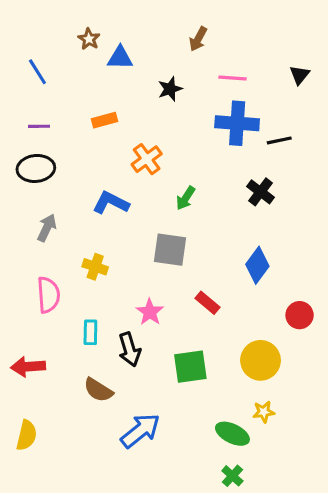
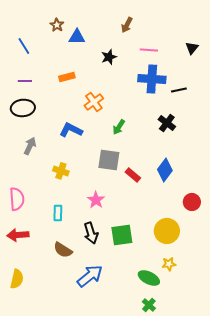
pink semicircle: (48, 295) -> (17, 199), moved
red rectangle: (207, 303) -> (133, 175), moved
black arrow: (129, 349) -> (91, 233), moved

